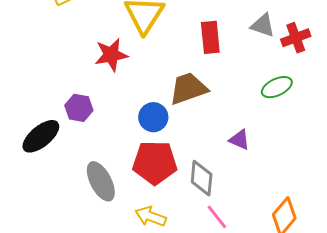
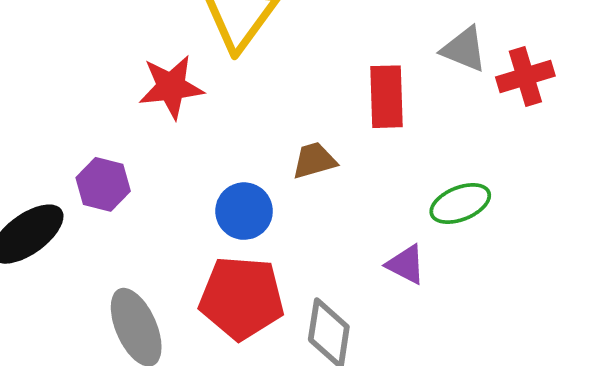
red rectangle: (210, 37) -> (387, 97), moved
green ellipse: (277, 87) -> (460, 203), moved
brown trapezoid: (188, 88) -> (314, 160), size x0.6

